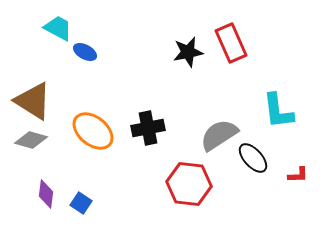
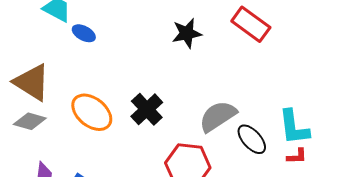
red rectangle: (231, 43) -> (251, 24), moved, turned -30
cyan L-shape: (278, 111) -> (294, 127), moved
black cross: (148, 128) -> (147, 109), turned -32

